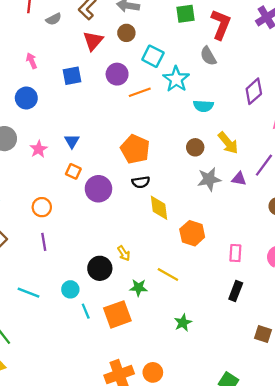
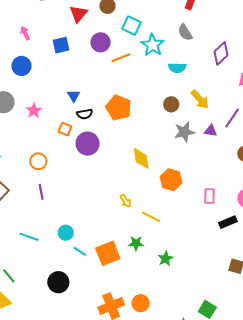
gray semicircle: (208, 56) -> (185, 32), moved
blue triangle: (72, 141) -> (74, 96), moved
black semicircle: (141, 182) -> (85, 114), moved
yellow arrow: (124, 253) -> (126, 201), moved
black circle: (100, 268) -> (58, 282), moved
green star: (138, 288) -> (136, 243), moved
black rectangle: (236, 291) -> (228, 222), moved, turned 48
cyan line: (86, 311) -> (80, 251), turned -32

